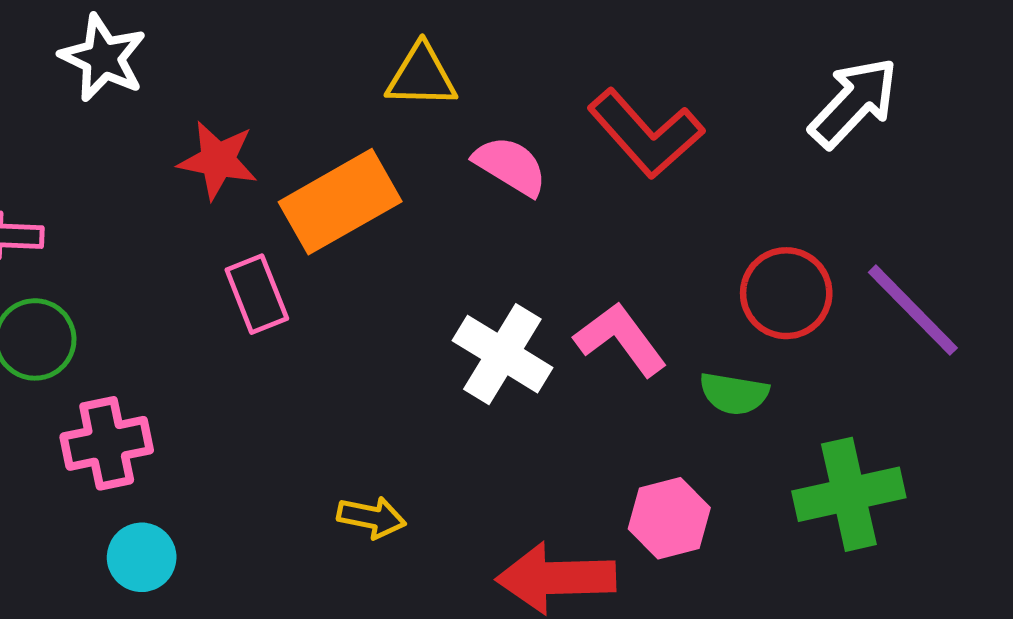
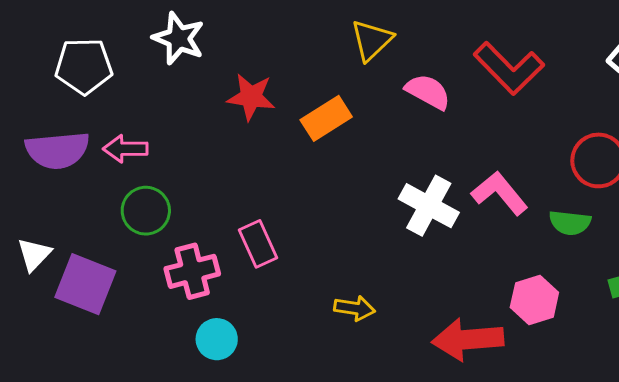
yellow triangle: (421, 76) -> (372, 40), turned -42
orange rectangle: (340, 202) -> (326, 118), size x0.7
pink rectangle: (257, 294) -> (258, 244), moved

